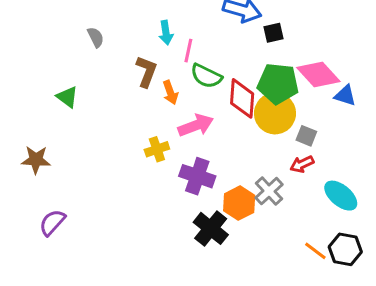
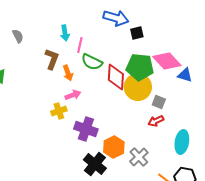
pink arrow: (196, 125) -> (73, 95), moved, size x0.7
gray cross: (269, 191) -> (139, 157), moved
cyan ellipse: (341, 196) -> (182, 142), turned 60

